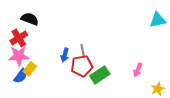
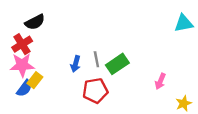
black semicircle: (30, 19) -> (35, 22), turned 132
red pentagon: (82, 66) -> (95, 91), moved
green rectangle: (100, 75) -> (117, 64), moved

